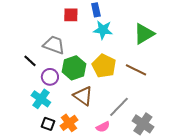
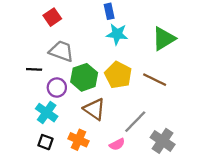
red square: (71, 15) -> (52, 17), moved, turned -35
black line: (30, 61) -> (34, 69), turned -40
orange cross: (69, 123) -> (78, 140), turned -30
black square: (48, 124) -> (45, 142), moved

